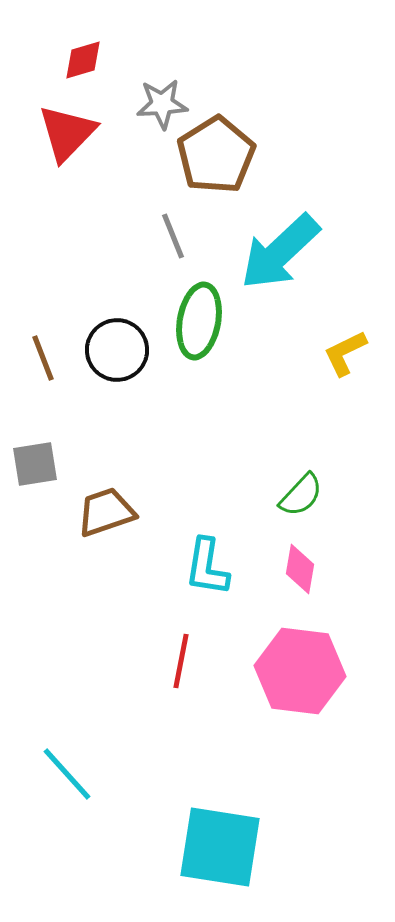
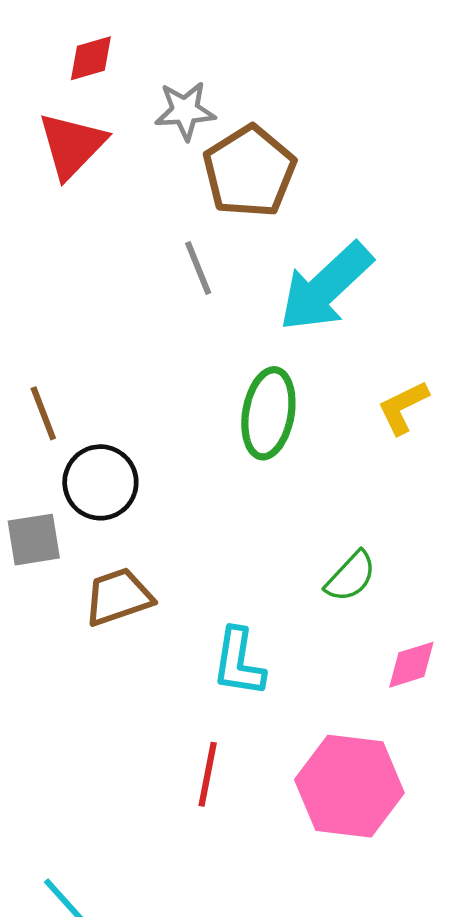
green ellipse: (199, 321) -> (268, 413), moved
black circle: (117, 350) -> (100, 482), moved
pink diamond: (300, 569) -> (411, 665), moved, turned 63

